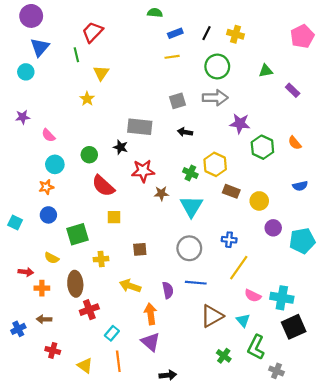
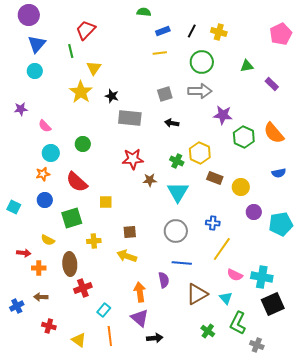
cyan circle: (26, 72) -> (35, 71), moved
yellow star: (87, 99) -> (81, 92), size x1.6
orange semicircle: (295, 143) -> (274, 133), size x1.6
black star: (120, 147) -> (112, 96), moved
red semicircle: (103, 186) -> (77, 182), moved
yellow arrow: (130, 286) -> (127, 256), moved
purple semicircle: (168, 290) -> (164, 280), moved
black arrow: (168, 375) -> (155, 338), moved

